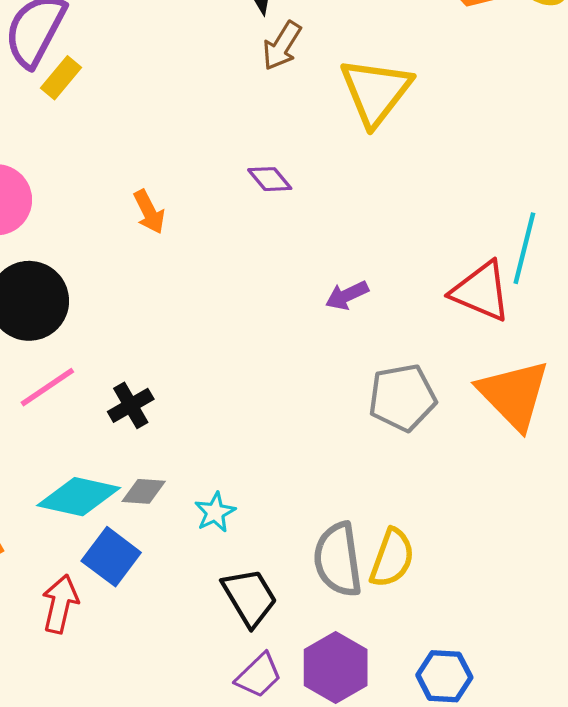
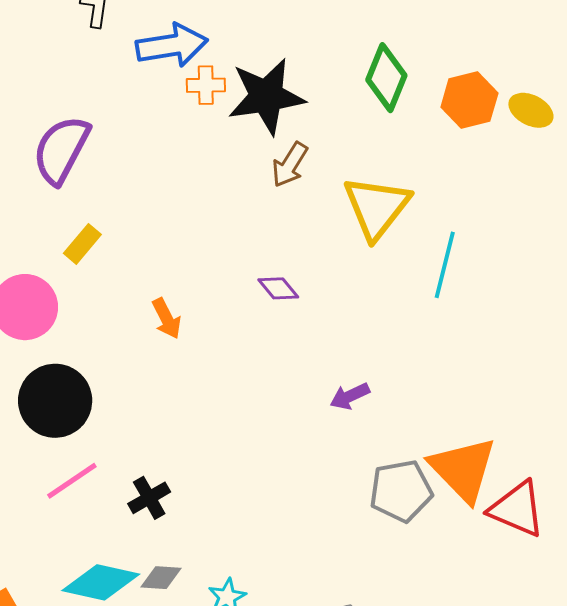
yellow rectangle: (61, 78) -> (82, 244), moved
cyan line: (524, 248) -> (445, 265), moved
red triangle: (481, 291) -> (517, 509), moved
orange triangle: (514, 395) -> (463, 469), moved

